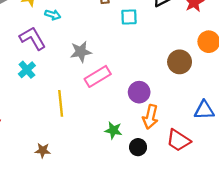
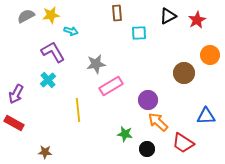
orange arrow: (150, 117) -> (158, 122), turned 120
brown star: (43, 151) -> (45, 152), moved

